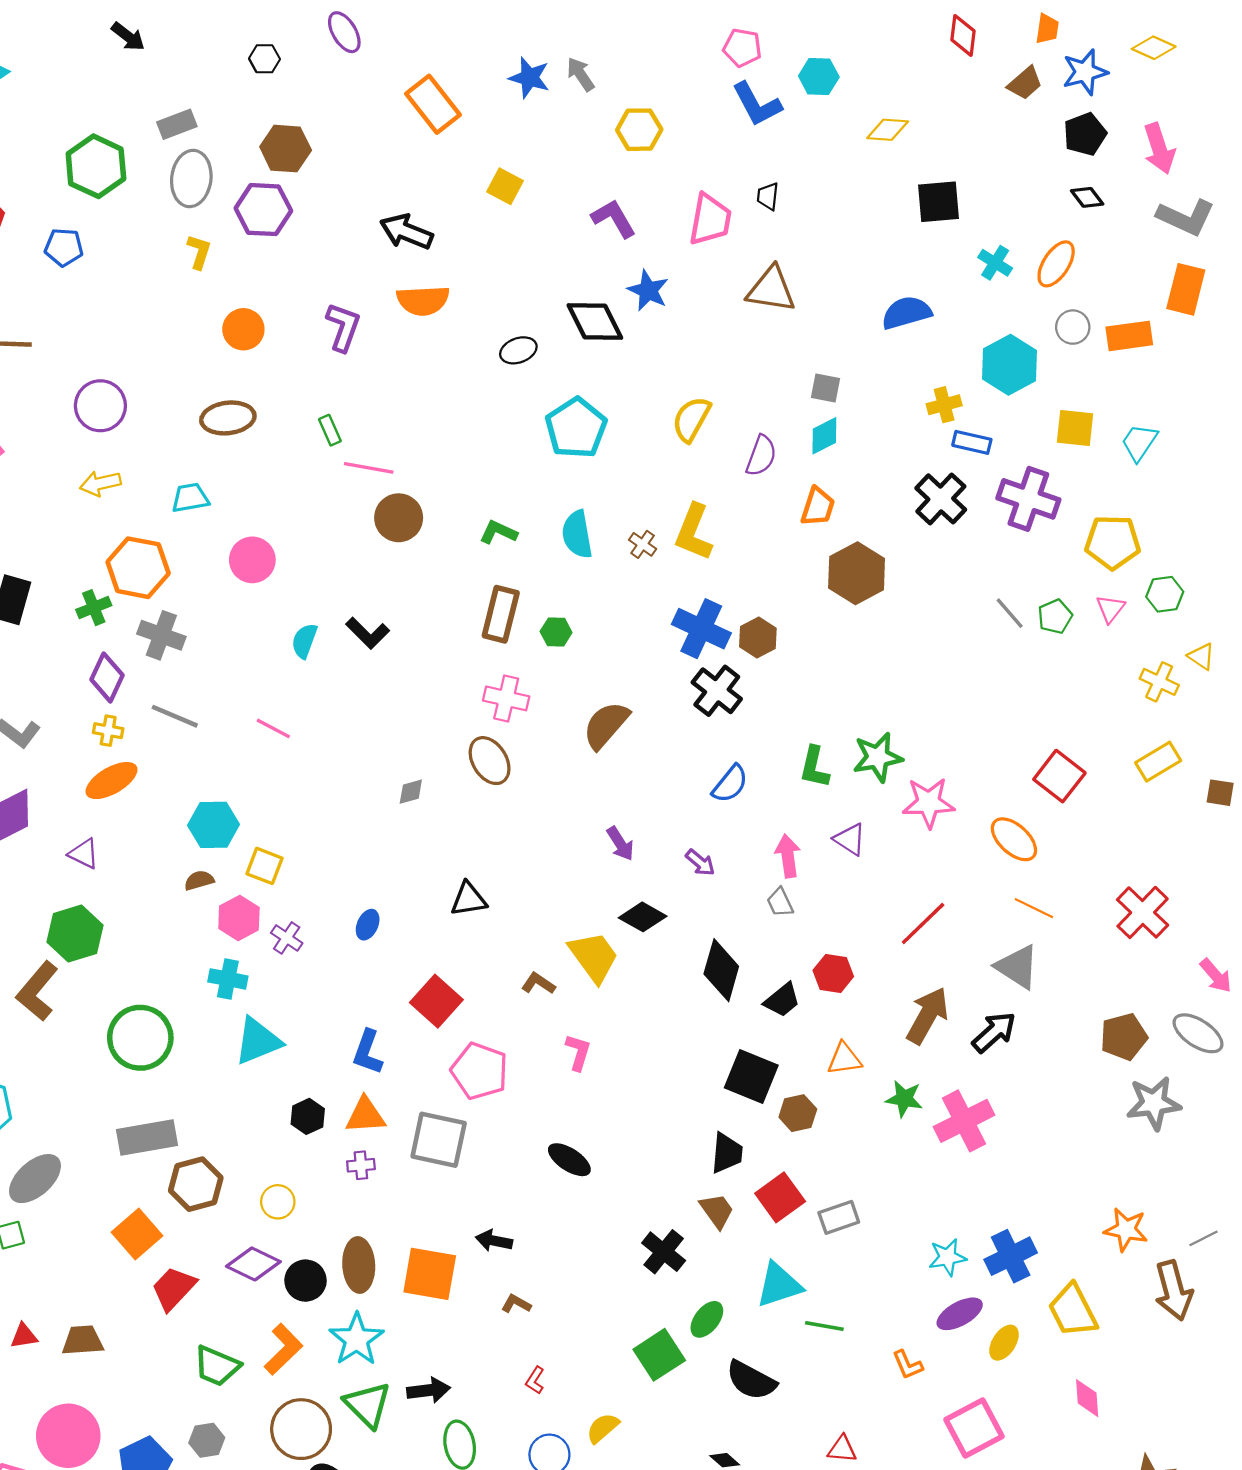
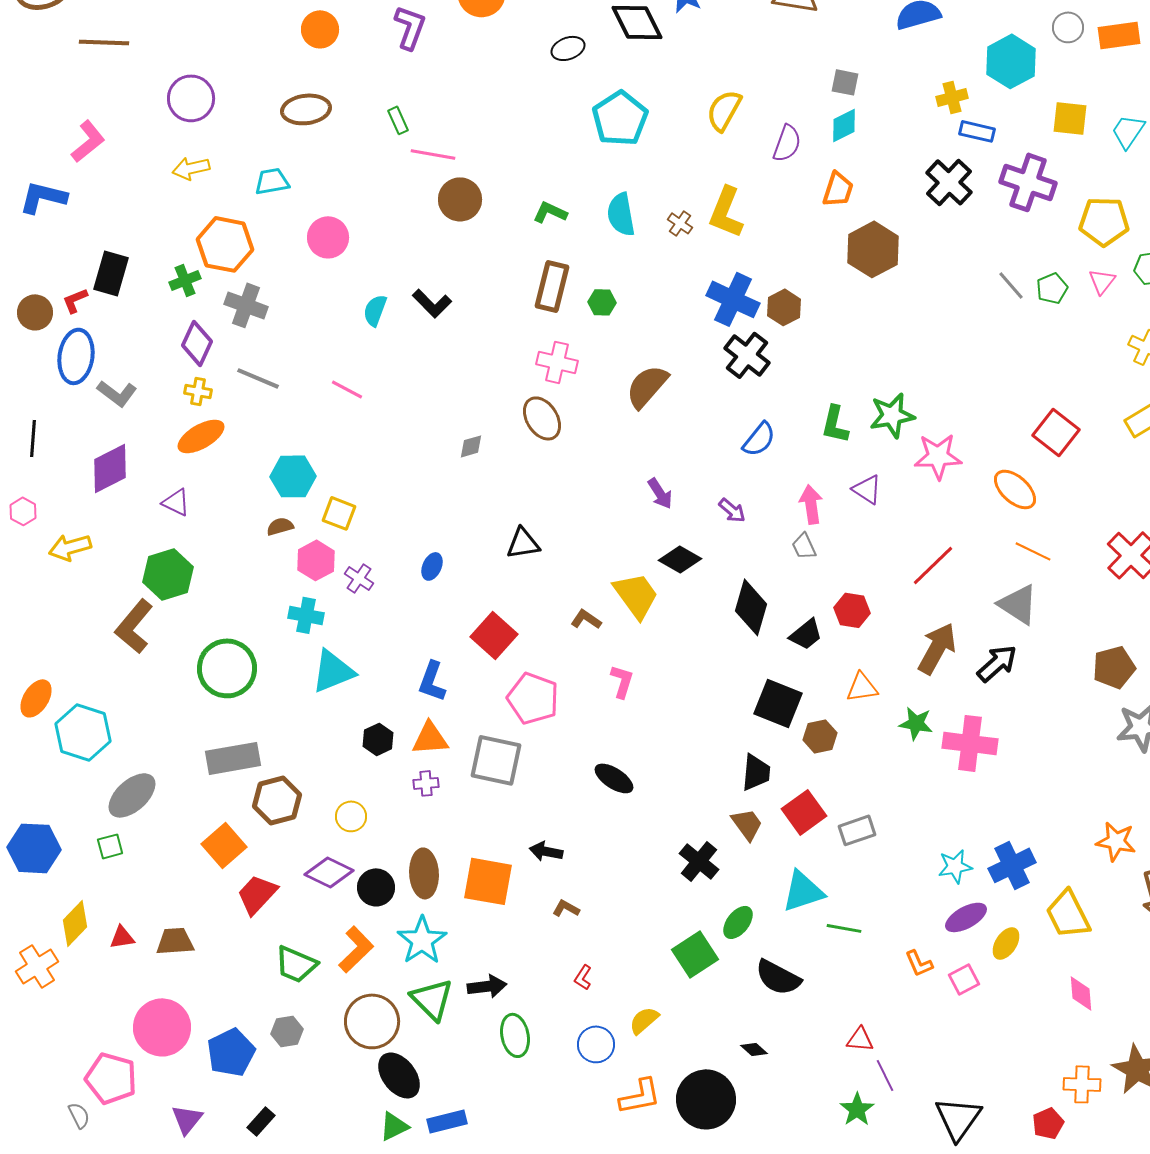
pink cross: (964, 1121) -> (970, 743), turned 34
pink square: (974, 1428) -> (964, 979), moved, size x0.6

